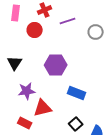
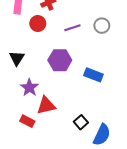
purple line: (68, 21) -> (72, 28), moved
purple star: (27, 91) -> (29, 88), turned -30
blue rectangle: (77, 93) -> (93, 75), moved

